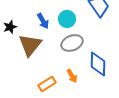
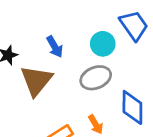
cyan circle: (67, 19) -> (103, 44), moved

